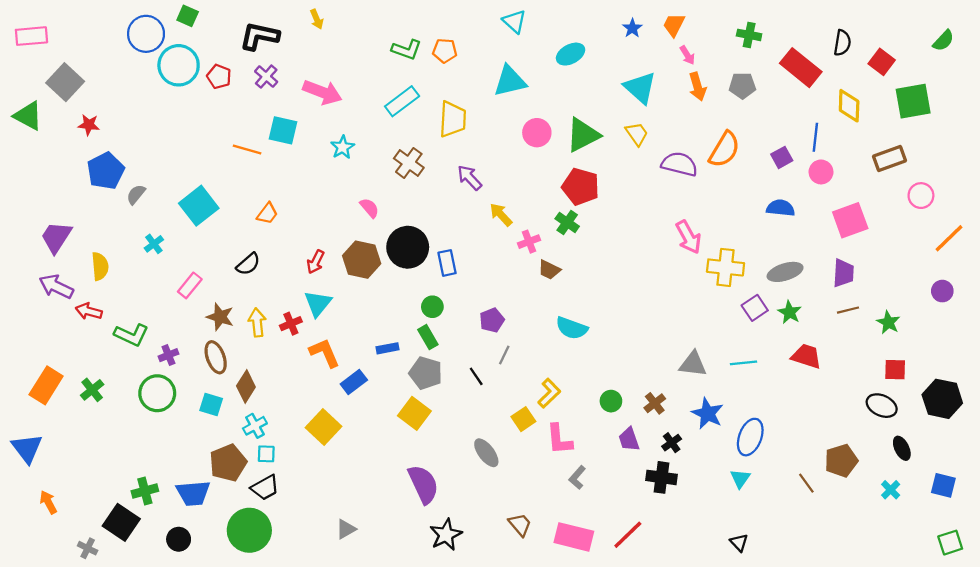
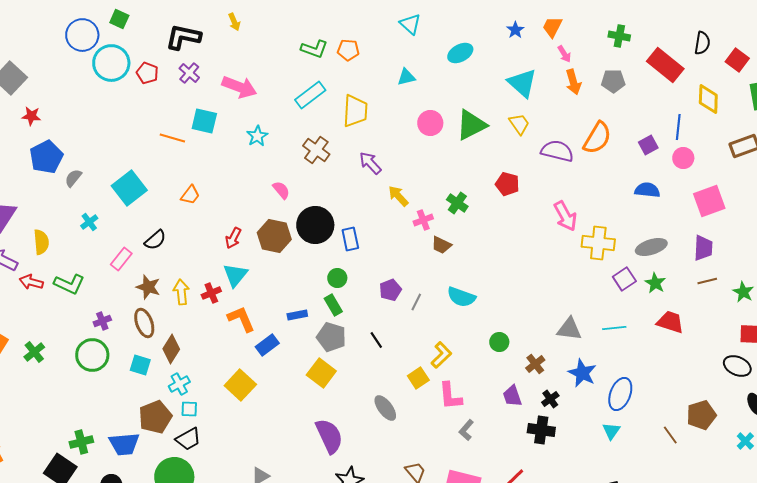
cyan triangle: (510, 81) -> (406, 77), size x0.6
red pentagon: (581, 187) -> (507, 184), moved, size x0.7
black semicircle: (248, 264) -> (155, 240), moved
green L-shape: (131, 335) -> (69, 284), moved
gray line: (504, 355) -> (416, 302), moved
green circle: (611, 401) -> (499, 342), moved

